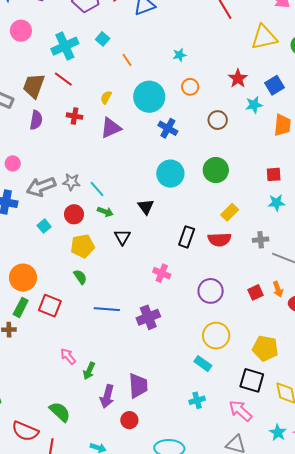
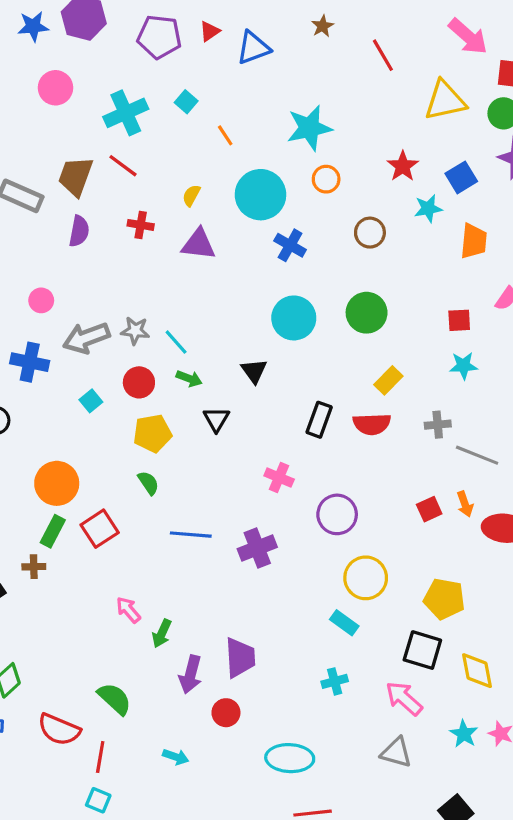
cyan star: (180, 55) -> (309, 128), size x2.0
purple triangle: (111, 128) -> (199, 244), turned 30
purple circle: (211, 291) -> (337, 514), moved
red square: (50, 306) -> (100, 529), turned 35

